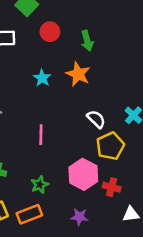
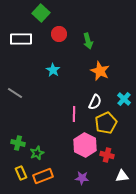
orange star: (78, 74) -> (100, 71), moved
white semicircle: (96, 119) -> (95, 102), turned 70
pink line: (41, 135) -> (74, 114), moved
green star: (40, 185) -> (37, 153), moved

